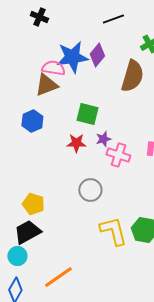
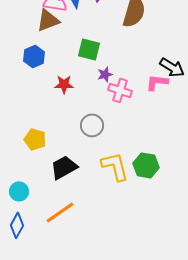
red star: (76, 143) -> (64, 84), moved
black trapezoid: (27, 232) -> (64, 167), moved

